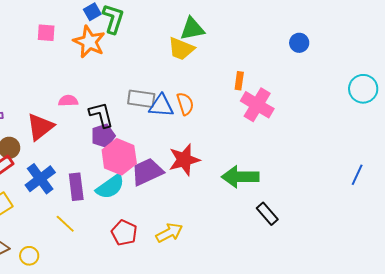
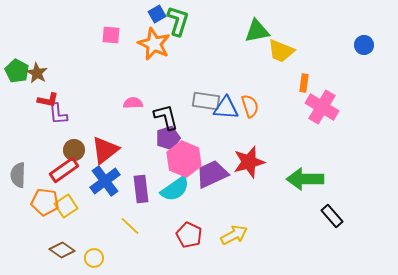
yellow trapezoid: (181, 49) -> (281, 51), moved
red triangle: (40, 127) -> (105, 150), moved

